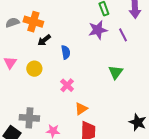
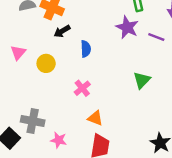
purple star: (98, 30) -> (127, 27), turned 30
purple line: (123, 35) -> (156, 37), turned -48
orange triangle: (81, 109) -> (95, 118), turned 48

